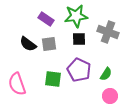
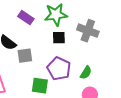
gray square: (49, 44) -> (25, 56), moved
green square: (53, 79) -> (40, 86), moved

